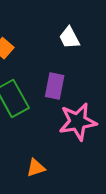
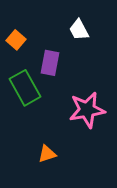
purple rectangle: (55, 86) -> (50, 63), moved

